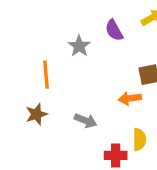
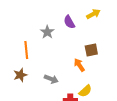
orange arrow: (130, 98) -> (79, 65), turned 64
yellow semicircle: (139, 140) -> (85, 91), turned 48

